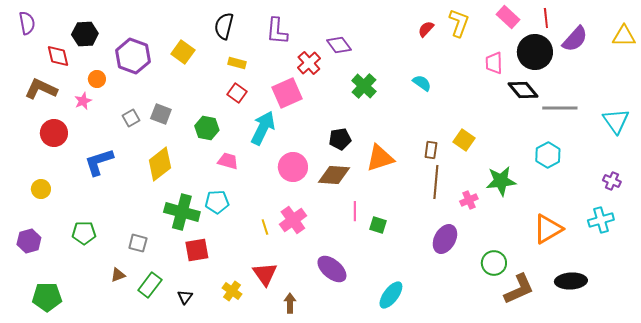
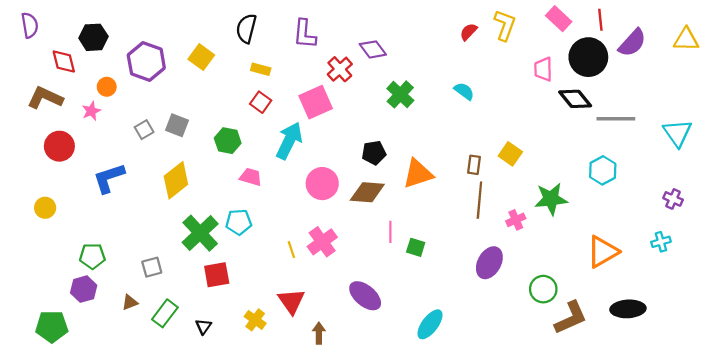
green cross: (182, 212) -> (200, 233), turned 32
cyan cross: (601, 220) -> (661, 242), size x0.7
purple hexagon: (29, 241) -> (84, 289), moved
gray square: (138, 243) -> (152, 267), turned -30

